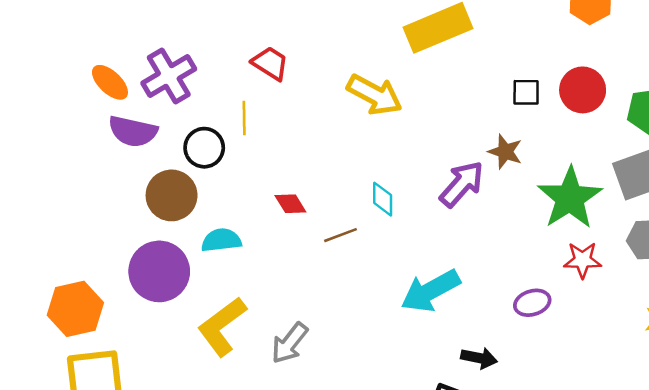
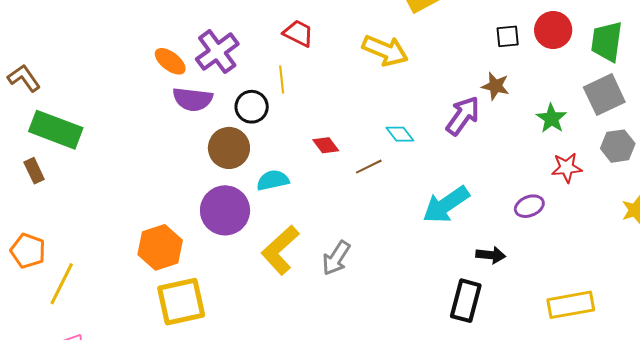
green star: (570, 198) -> (551, 118), size x0.6
cyan diamond: (383, 199) -> (400, 134), turned -32

